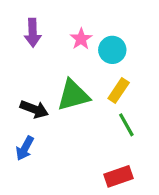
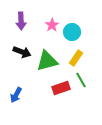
black arrow: (34, 109) -> (22, 52), moved
red rectangle: (119, 176) -> (61, 88), moved

